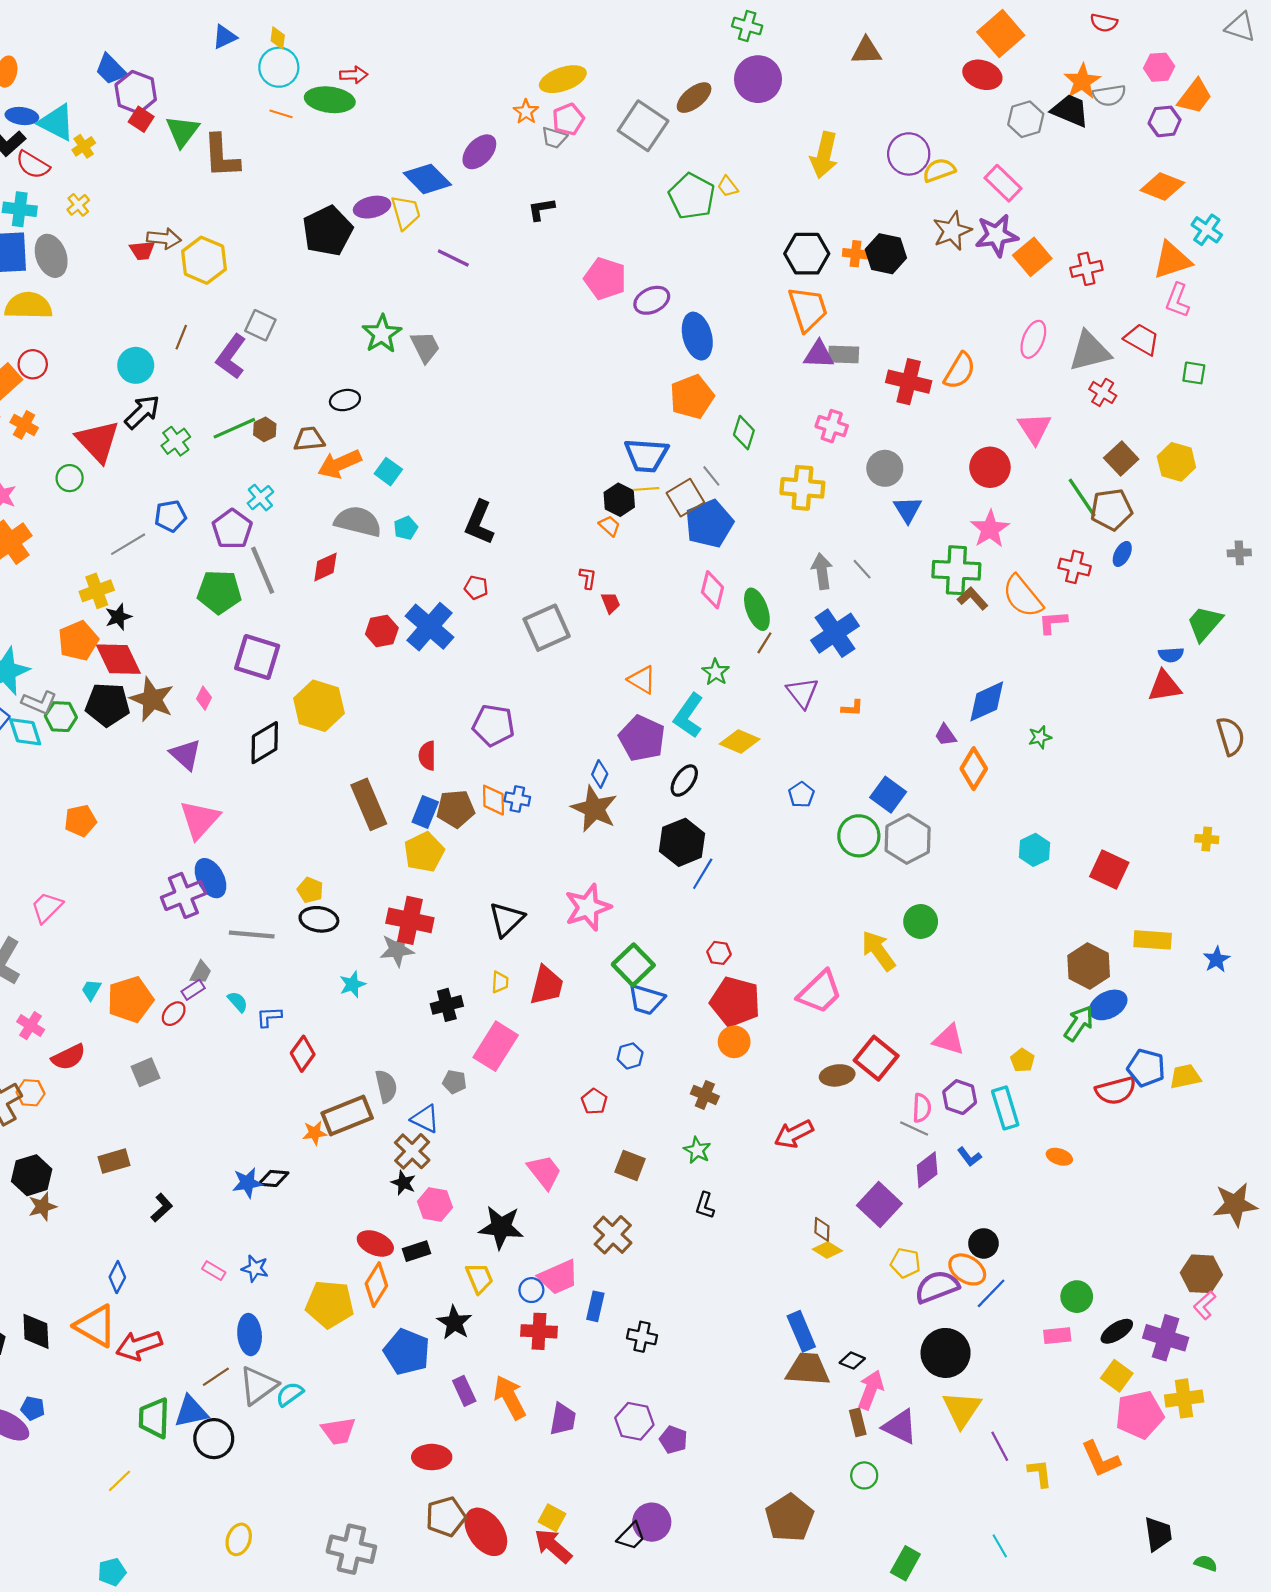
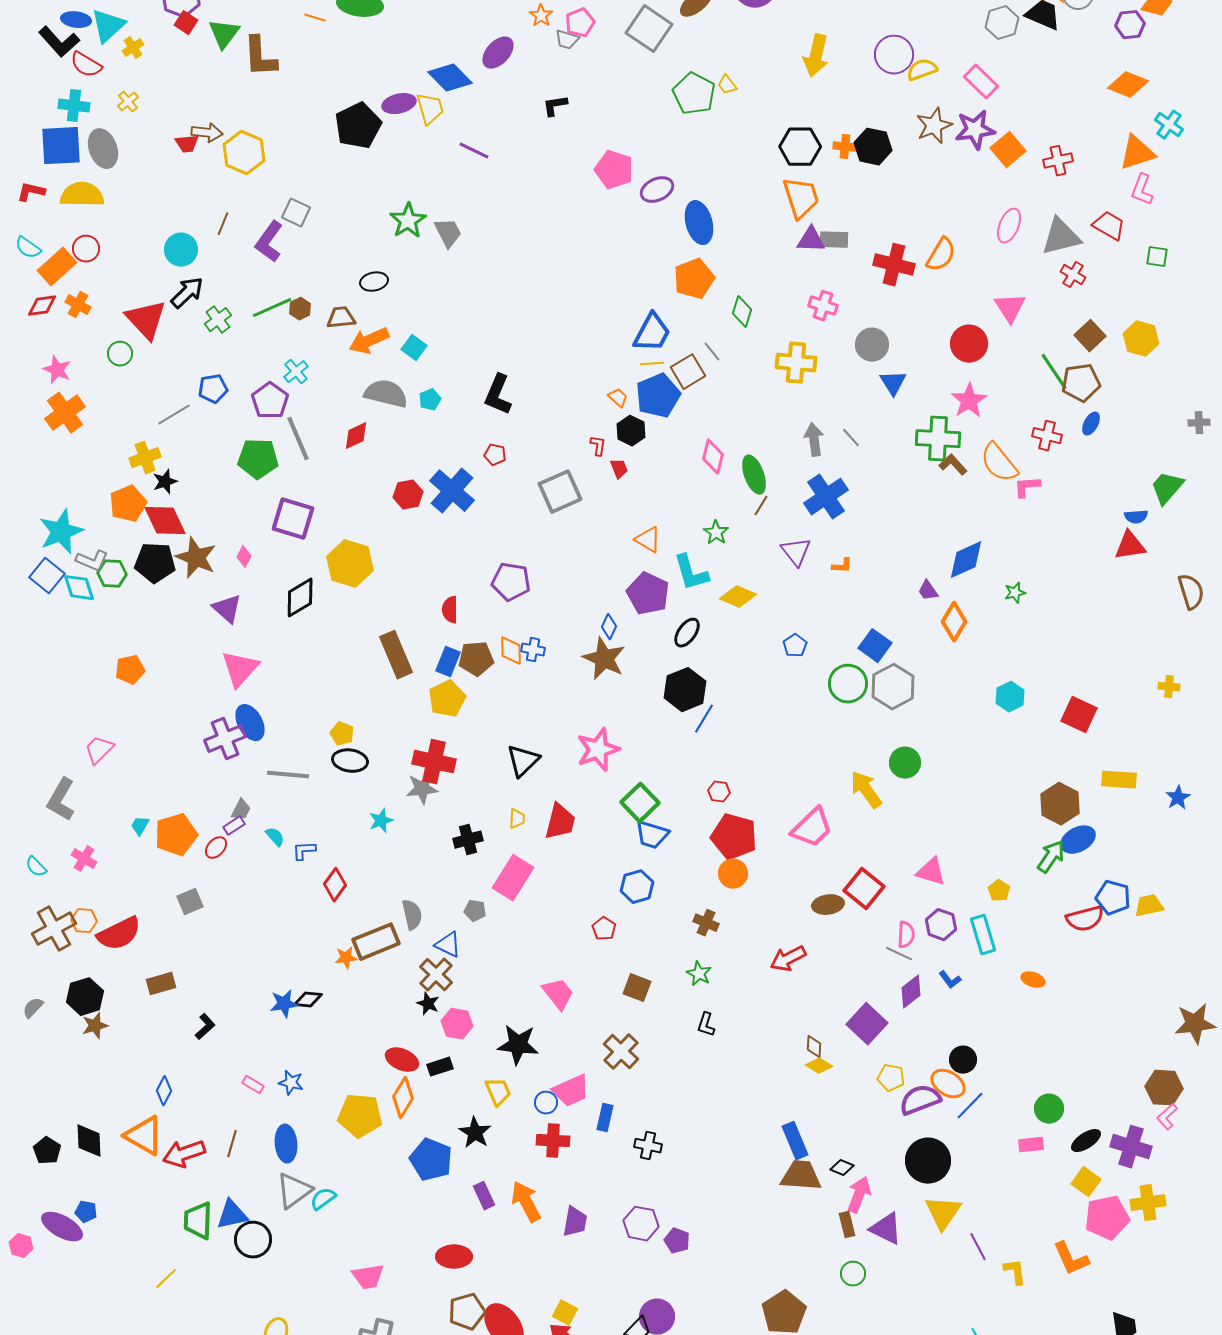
cyan triangle: (57, 123) -> (108, 26), turned 51
blue trapezoid: (646, 455) -> (652, 333), turned -66
black hexagon: (619, 500) -> (631, 431), moved
blue pentagon: (709, 524) -> (658, 396), moved
cyan L-shape: (689, 716) -> (691, 573), turned -51
blue hexagon: (630, 1056) -> (637, 887), size x1.4
red semicircle: (68, 1057) -> (119, 934), moved, size x1.4
brown line: (216, 1377) -> (232, 1144), moved, turned -40
pink trapezoid: (338, 1431) -> (368, 1277), moved

